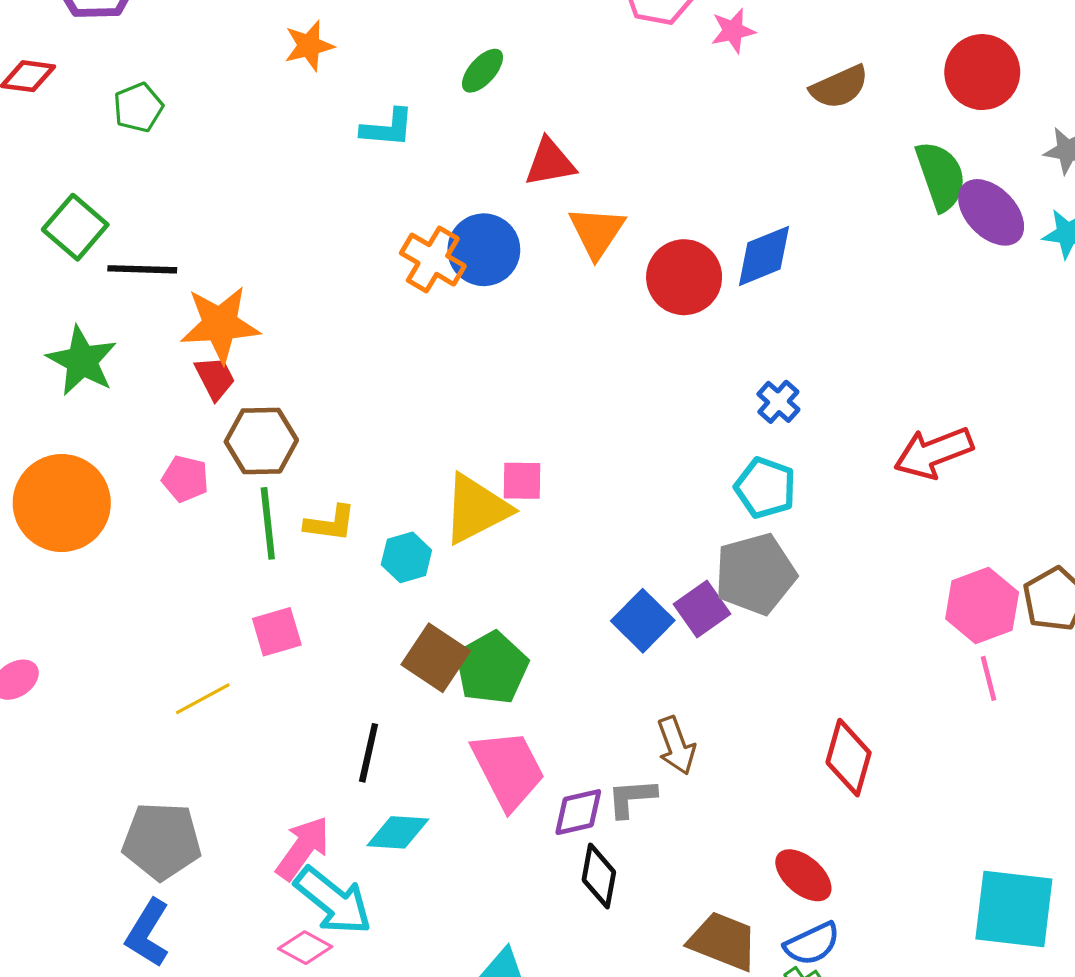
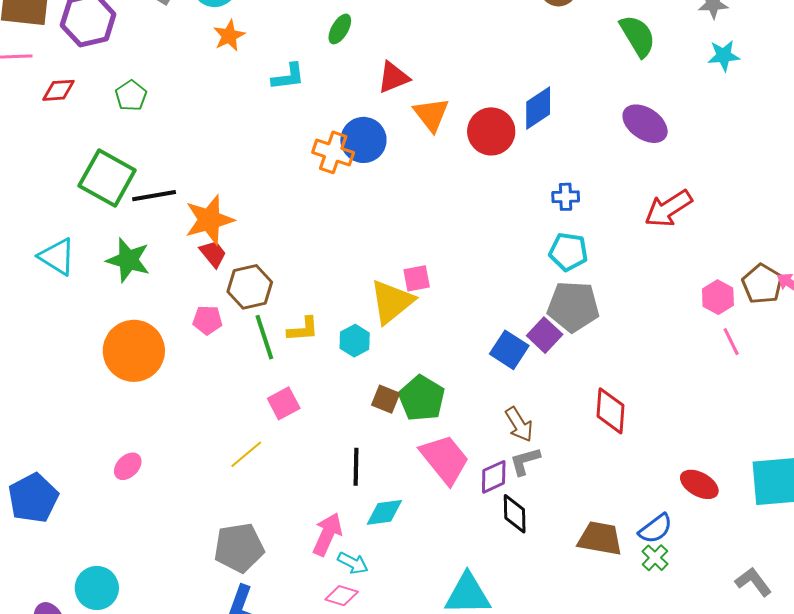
purple ellipse: (991, 212) -> (645, 124), moved
green square: (75, 227) -> (107, 178), size x1.4
blue cross: (778, 402) -> (566, 197), turned -32
gray pentagon: (755, 574) -> (573, 307), turned 30
pink hexagon: (982, 606) -> (718, 297), size x0.7
brown square: (436, 658) -> (386, 399), size x0.7
brown arrow: (676, 746) -> (519, 424), moved
red diamond: (849, 758) -> (611, 411), moved
red ellipse: (803, 875) -> (699, 484), moved
cyan arrow: (333, 901) -> (353, 563), size x0.6

